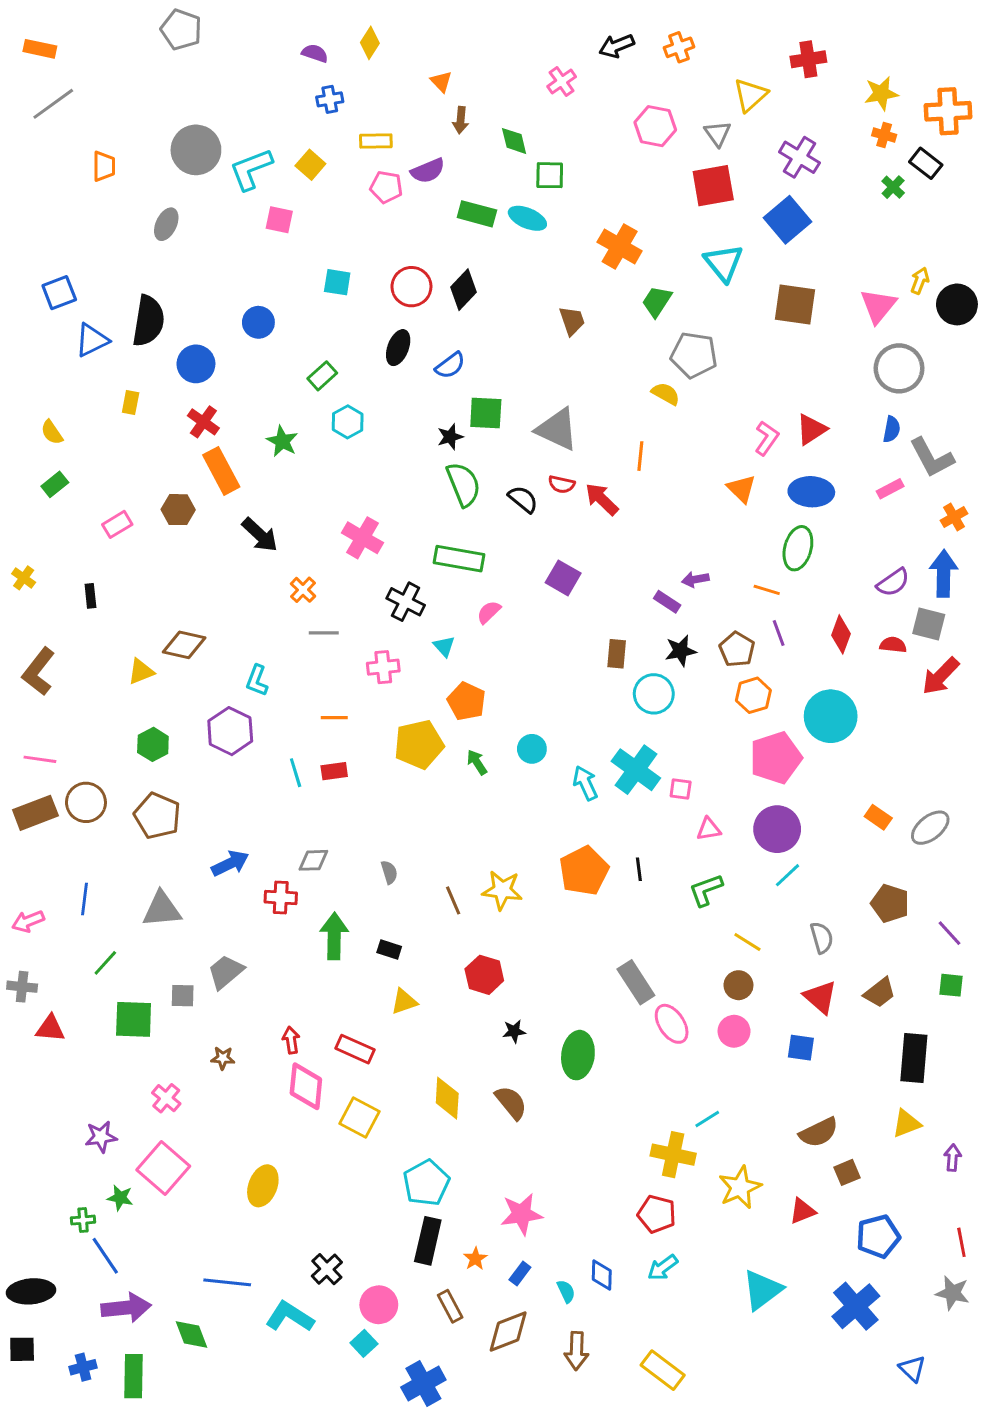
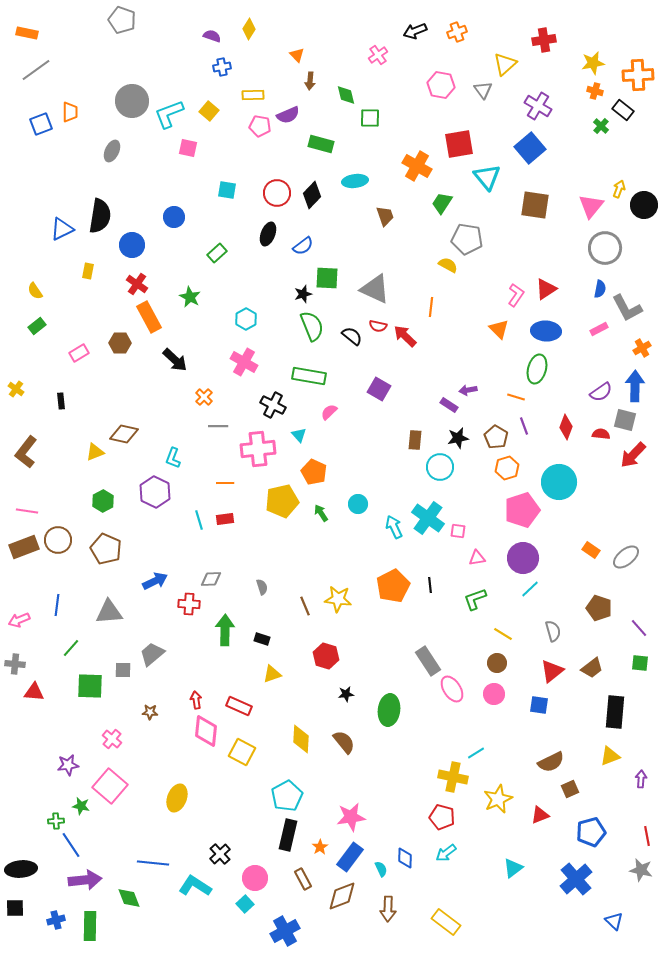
red square: (713, 186) -> (459, 144), moved
cyan ellipse: (527, 218) -> (355, 181), moved, turned -30
blue square: (59, 293) -> (41, 124), moved
cyan hexagon: (348, 422) -> (246, 319), moved
pink cross: (383, 667) -> (258, 449), size x1.6
red triangle: (820, 997) -> (552, 671), turned 40
blue rectangle: (520, 1274) -> (350, 857), size x1.8
cyan triangle: (762, 1290) -> (513, 868), size x0.7

